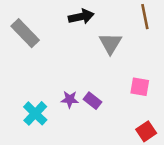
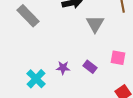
purple rectangle: (93, 101) -> (90, 67), moved

